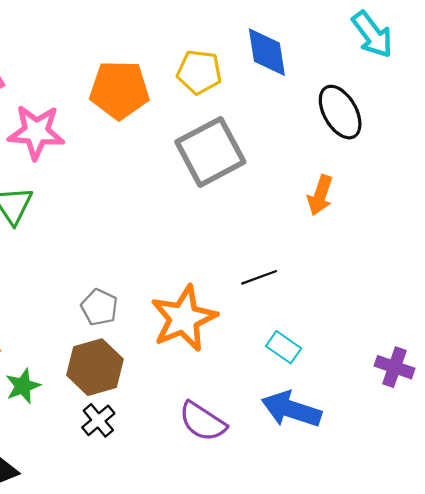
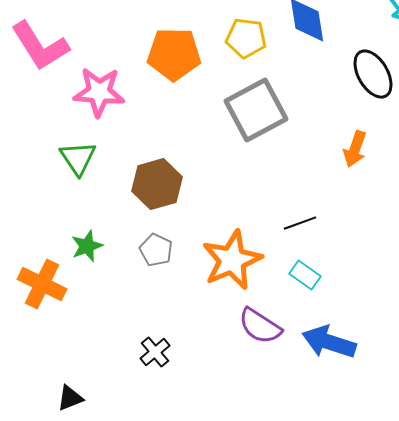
cyan rectangle: (284, 347) -> (305, 275), moved
brown hexagon: (95, 367) -> (157, 184), moved
green star: (23, 386) -> (87, 246), moved
purple semicircle: (203, 421) -> (260, 326), moved

